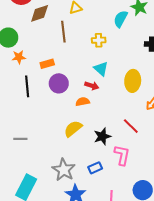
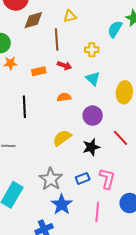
purple circle: (59, 83) -> (93, 116), moved
black line: (27, 86) -> (24, 107), moved
red arrow: (92, 86) -> (64, 65), moved
orange semicircle: (83, 102) -> (64, 97), moved
pink L-shape: (122, 155) -> (107, 179), moved

